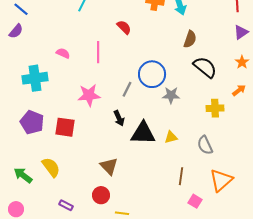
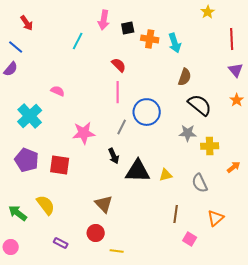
purple triangle: (241, 32) -> (236, 70), turned -35
pink line: (98, 52) -> (118, 92), moved
cyan cross: (35, 78) -> (30, 116), turned -35
orange arrow: (239, 90) -> (234, 167), moved
gray star: (171, 95) -> (188, 133), moved
orange triangle: (221, 180) -> (216, 218), size x0.7

